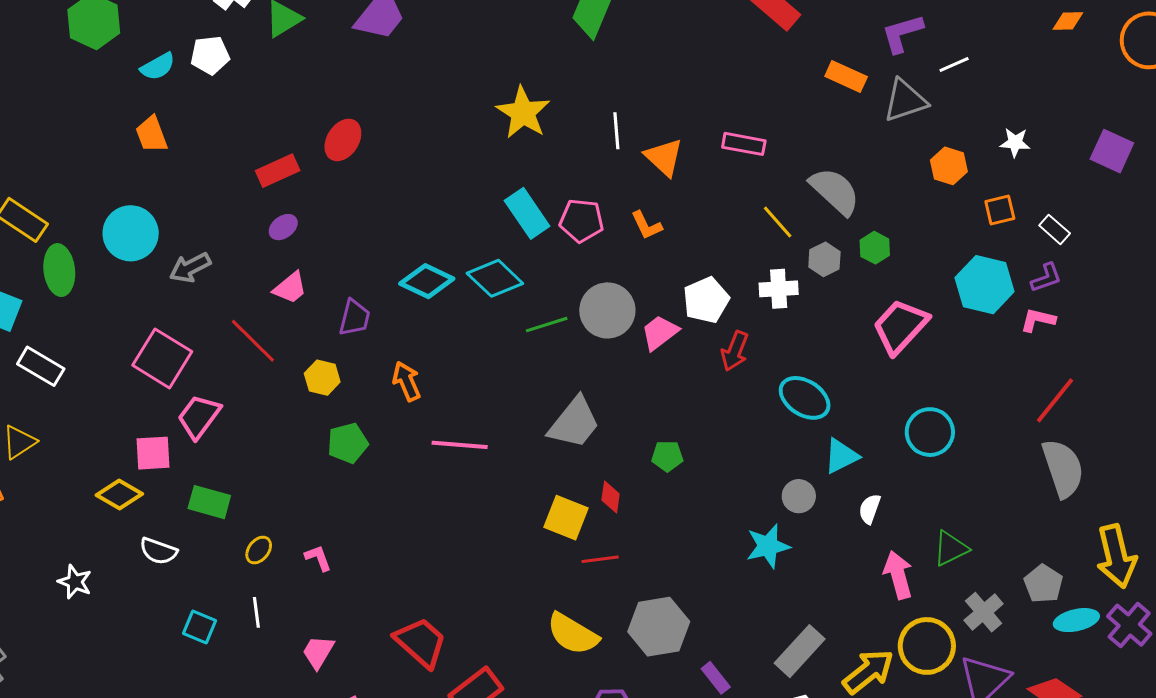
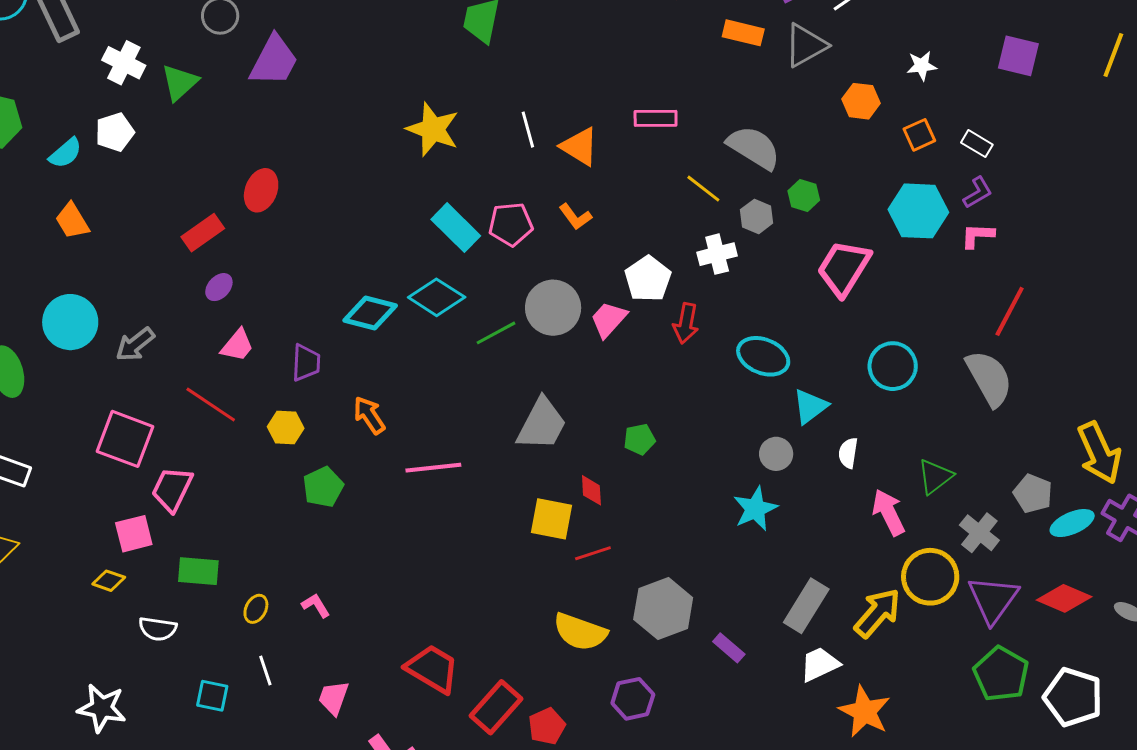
gray semicircle: (1063, 468) -> (989, 378), moved
yellow diamond: (119, 495) -> (109, 581), size x0.7
white star: (75, 582) -> (102, 708), moved, size x1.4

